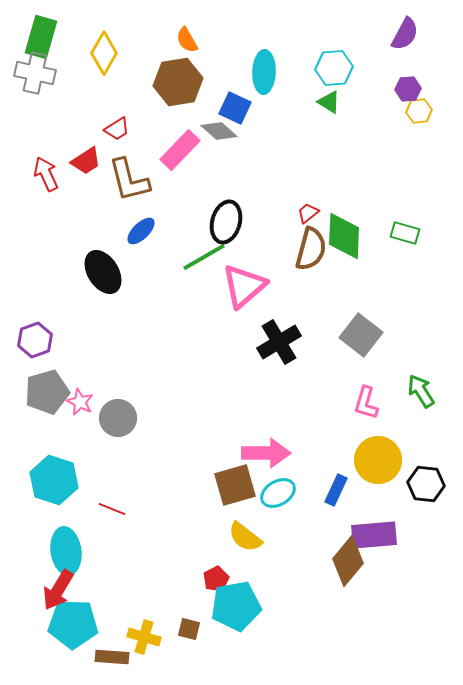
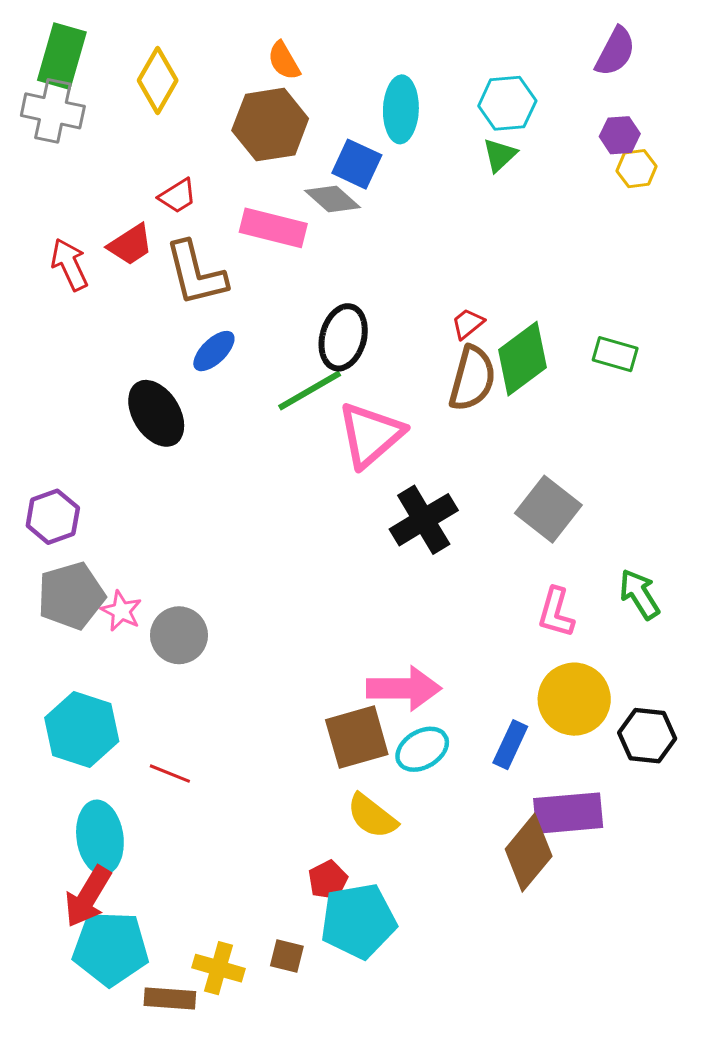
green triangle: (329, 102) -> (500, 155), turned 45
pink rectangle: (180, 150) -> (273, 228), turned 60
green diamond: (344, 236) -> (522, 359), turned 51

